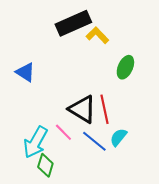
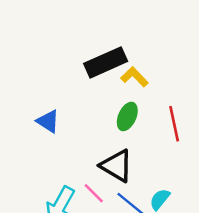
green ellipse: (125, 67) -> (127, 116), moved
red line: (104, 109) -> (174, 124), moved

